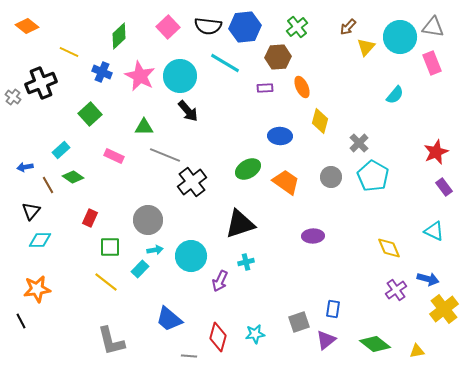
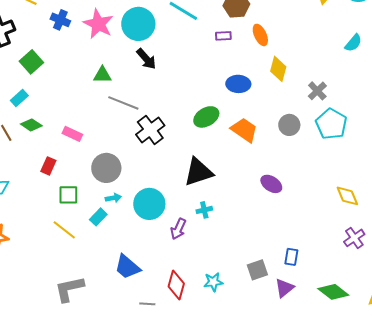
green square: (90, 114) -> (31, 62), moved
pink rectangle: (114, 156) -> (72, 134), moved
purple ellipse: (313, 236) -> (271, 184), turned 35
gray L-shape: (111, 341) -> (69, 289), turned 92

